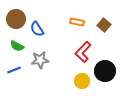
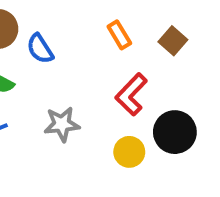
orange rectangle: (77, 22) -> (119, 35), turned 48
gray star: (40, 60) -> (62, 124), moved

